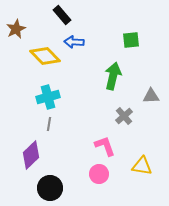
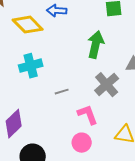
gray cross: (124, 116) -> (107, 85), size x1.4
gray line: (49, 124) -> (62, 92), moved, turned 64

